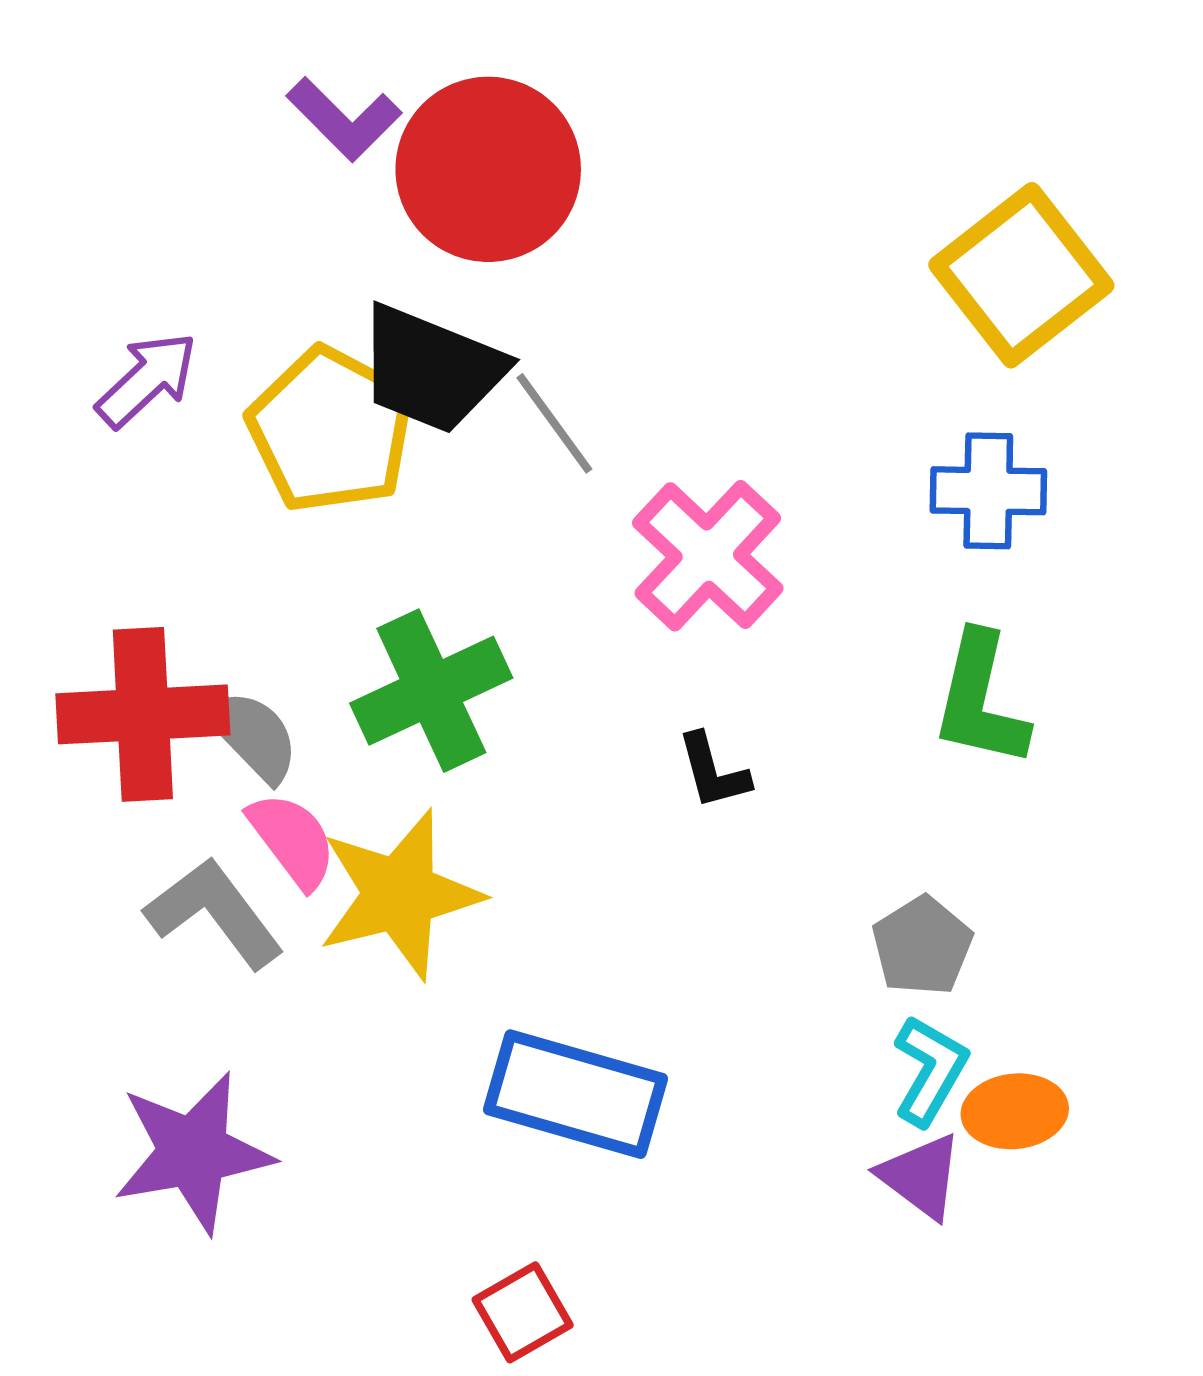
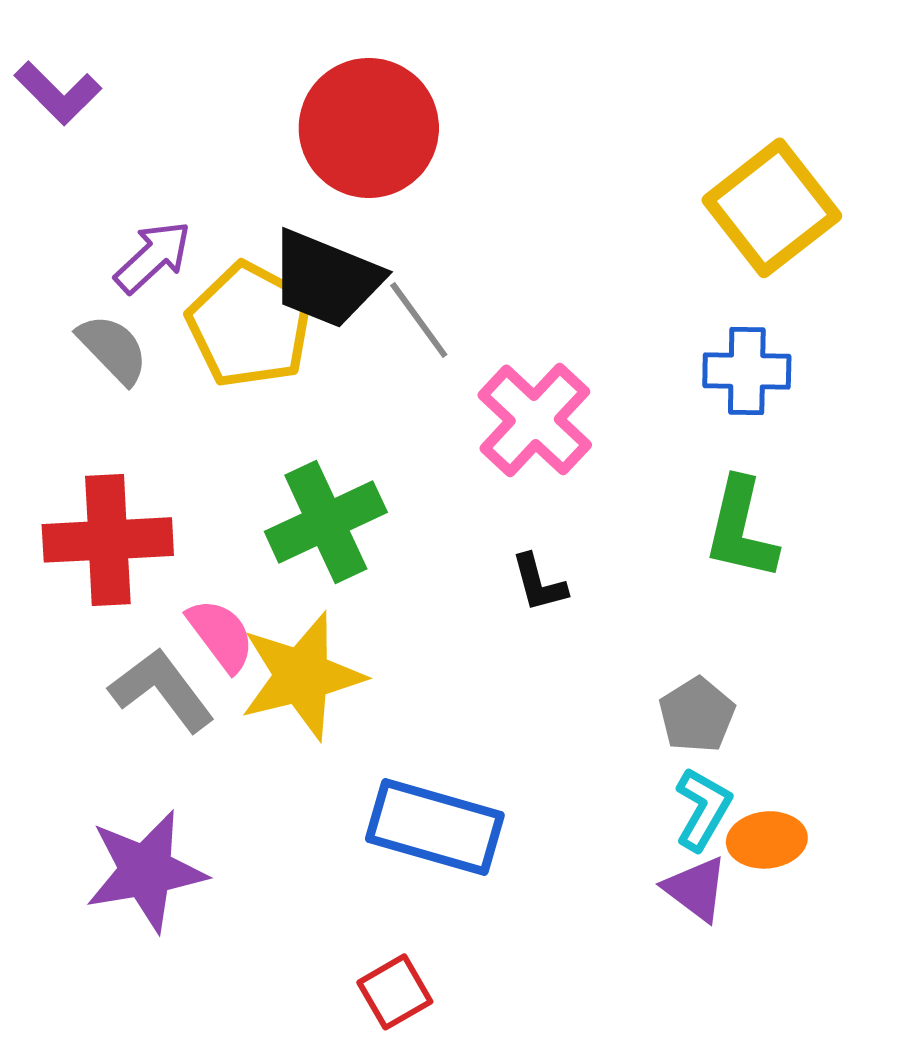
purple L-shape: (344, 119) -> (58, 93), moved
purple arrow: (147, 380) -> (153, 257), moved
gray semicircle: (253, 736) -> (113, 349), moved

